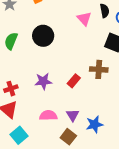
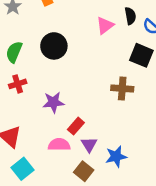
pink triangle: (84, 19) -> (105, 25), turned 35
red rectangle: (74, 81) -> (76, 126), moved
red cross: (11, 89) -> (18, 84), moved

